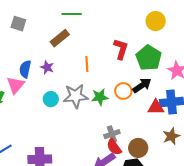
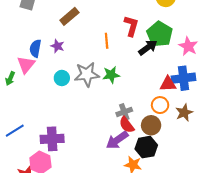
orange line: (87, 64) -> (107, 41), moved
black arrow: (142, 85) -> (148, 48), moved
orange circle: (123, 91) -> (160, 105), moved

